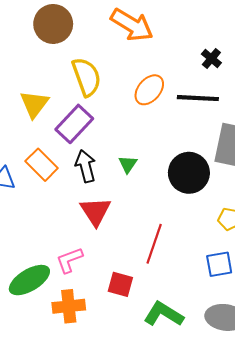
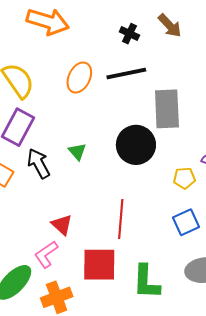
red triangle: (96, 211) -> (62, 225), moved, size x0.7
red square: (120, 284) -> (99, 265), size x1.5
green L-shape: (164, 314) -> (146, 282), turned -105

